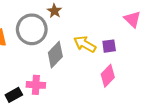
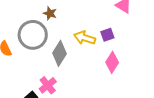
pink cross: (36, 85) -> (48, 85), turned -30

